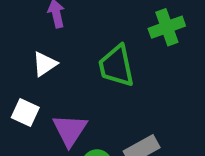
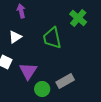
green cross: (167, 27) -> (78, 18), turned -30

